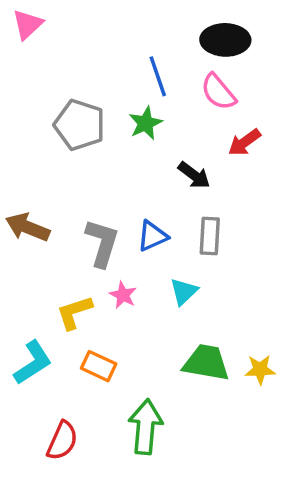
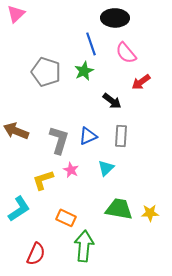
black ellipse: (225, 40) -> (115, 18), moved
orange rectangle: (99, 366) -> (66, 218), moved

